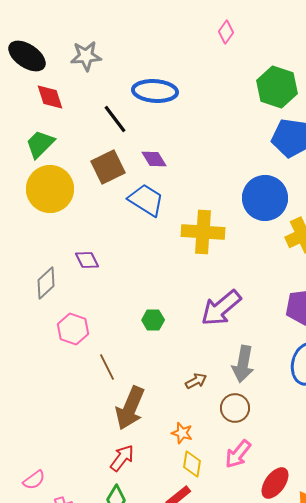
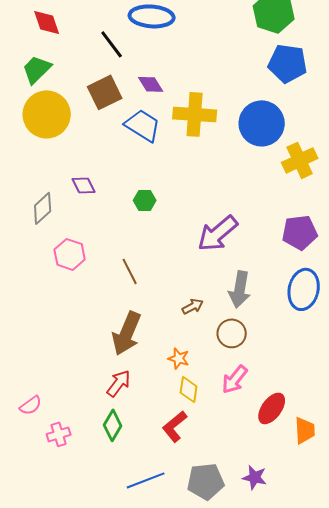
yellow cross: (203, 232) -> (195, 114), moved
green hexagon: (153, 320) -> (145, 200), moved
brown line: (107, 367) -> (130, 271), moved

